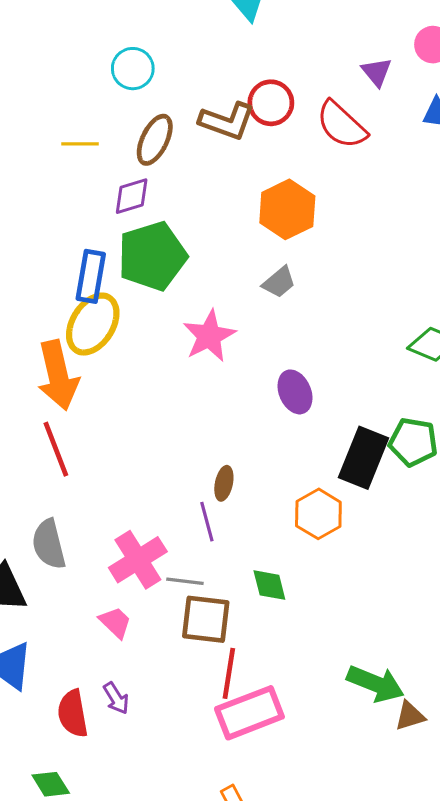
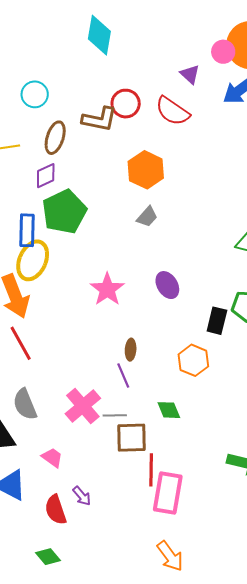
pink star: (209, 336) -> (107, 289), moved
black rectangle: (363, 458) -> (217, 321), size x0.7
pink trapezoid: (115, 622) -> (52, 458), moved
pink rectangle: (249, 713) -> (168, 493), turned -51

